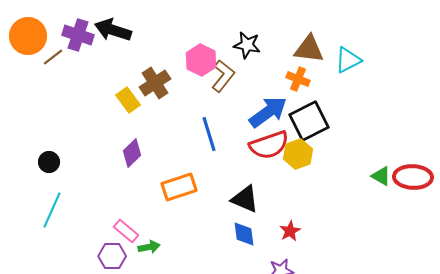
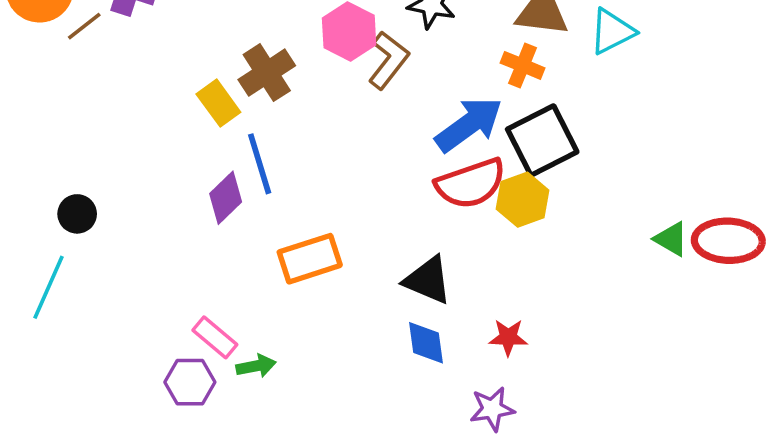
blue line: (209, 134) -> (260, 164), moved
cyan line: (52, 210) -> (49, 287), moved
red star: (290, 231) -> (508, 337), turned 30

